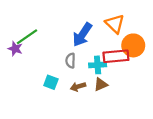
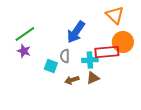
orange triangle: (115, 24) -> (115, 15), moved
purple star: (15, 49) -> (24, 51), moved
cyan square: (51, 82) -> (51, 66), moved

